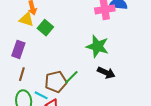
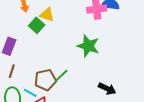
yellow triangle: (26, 19) -> (47, 15), moved
black arrow: (106, 73) -> (107, 89), moved

